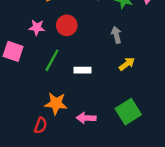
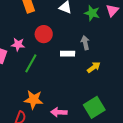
pink star: (37, 27) -> (18, 44), moved
white rectangle: (83, 70) -> (68, 54), moved

